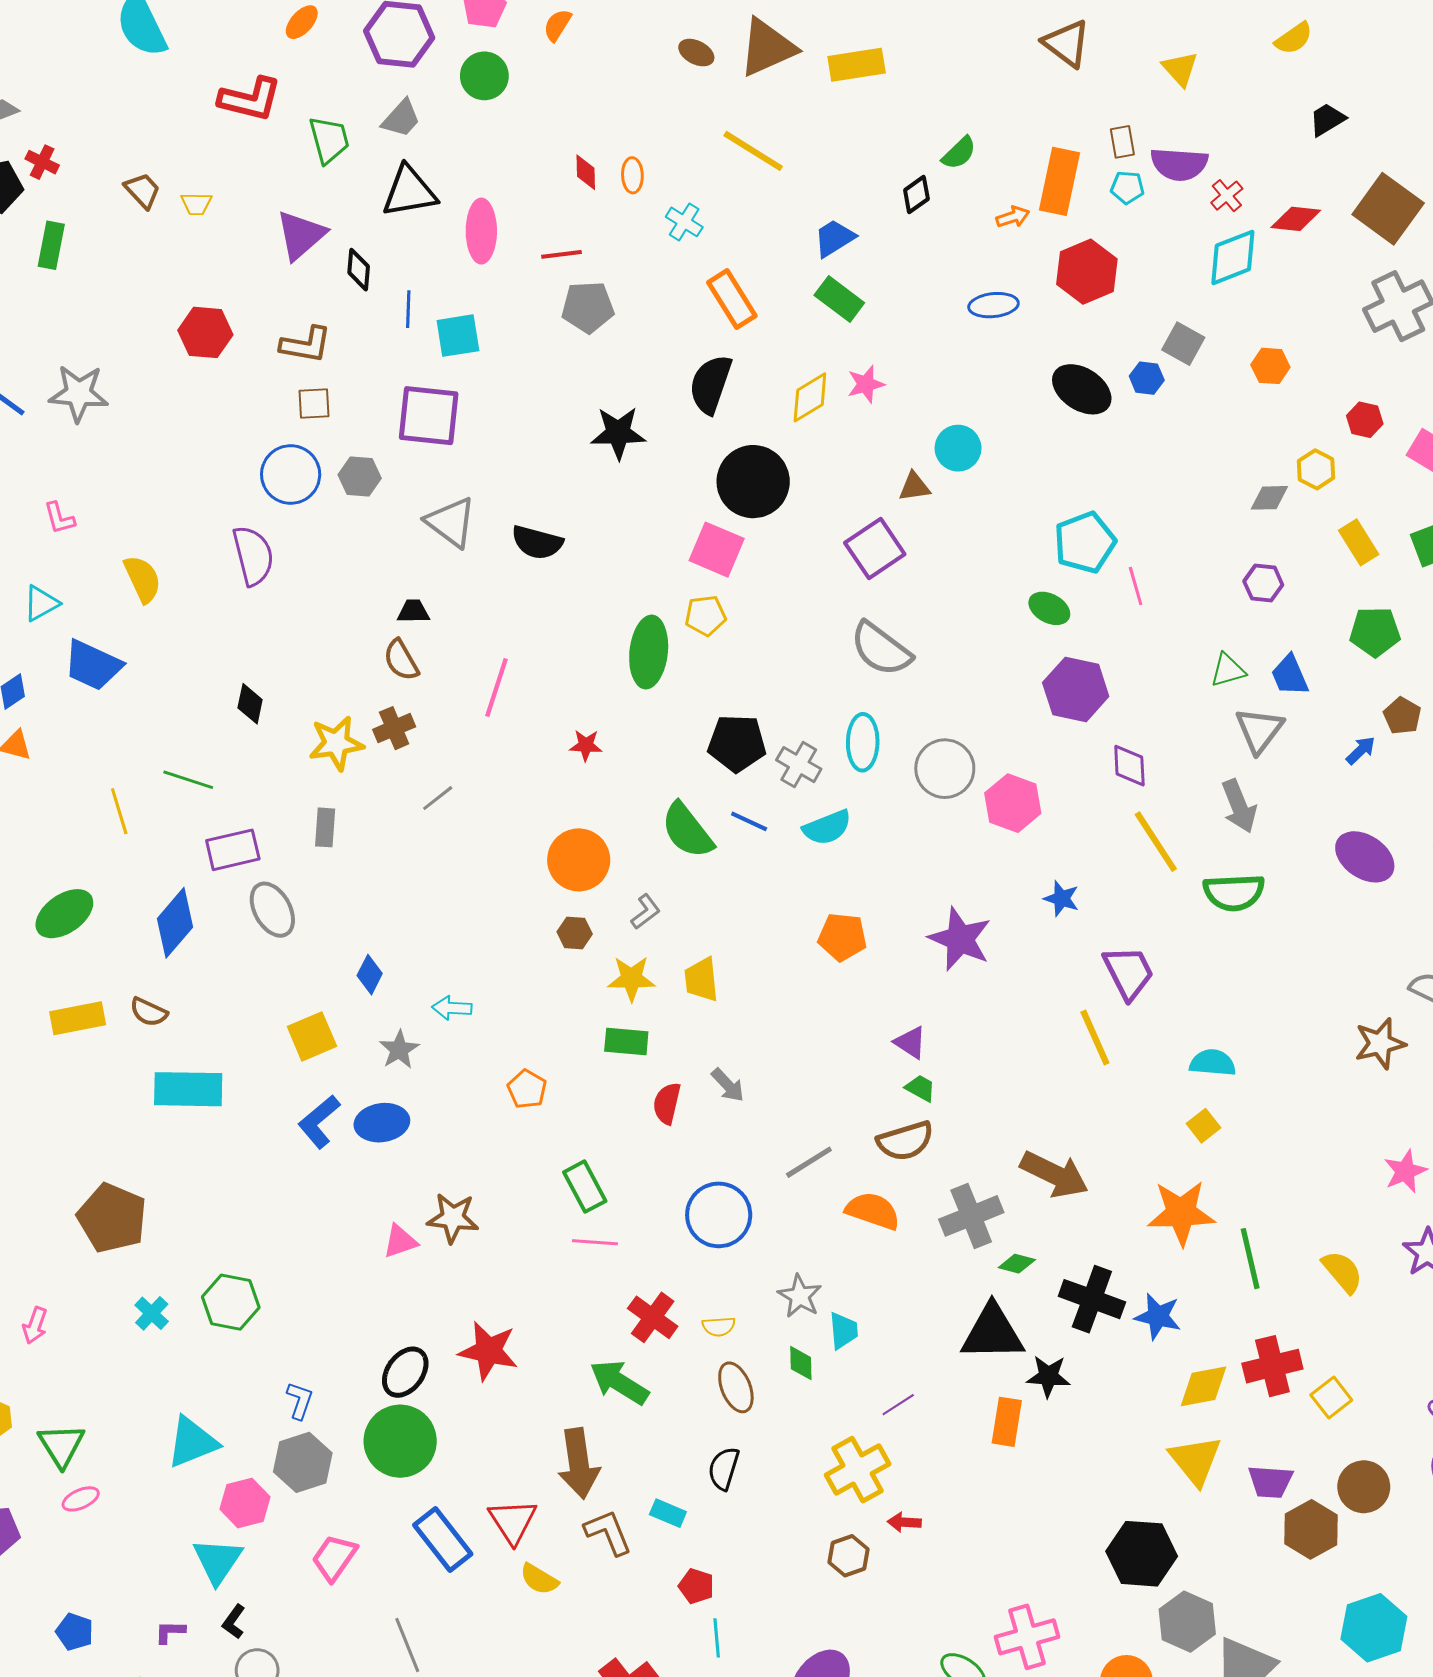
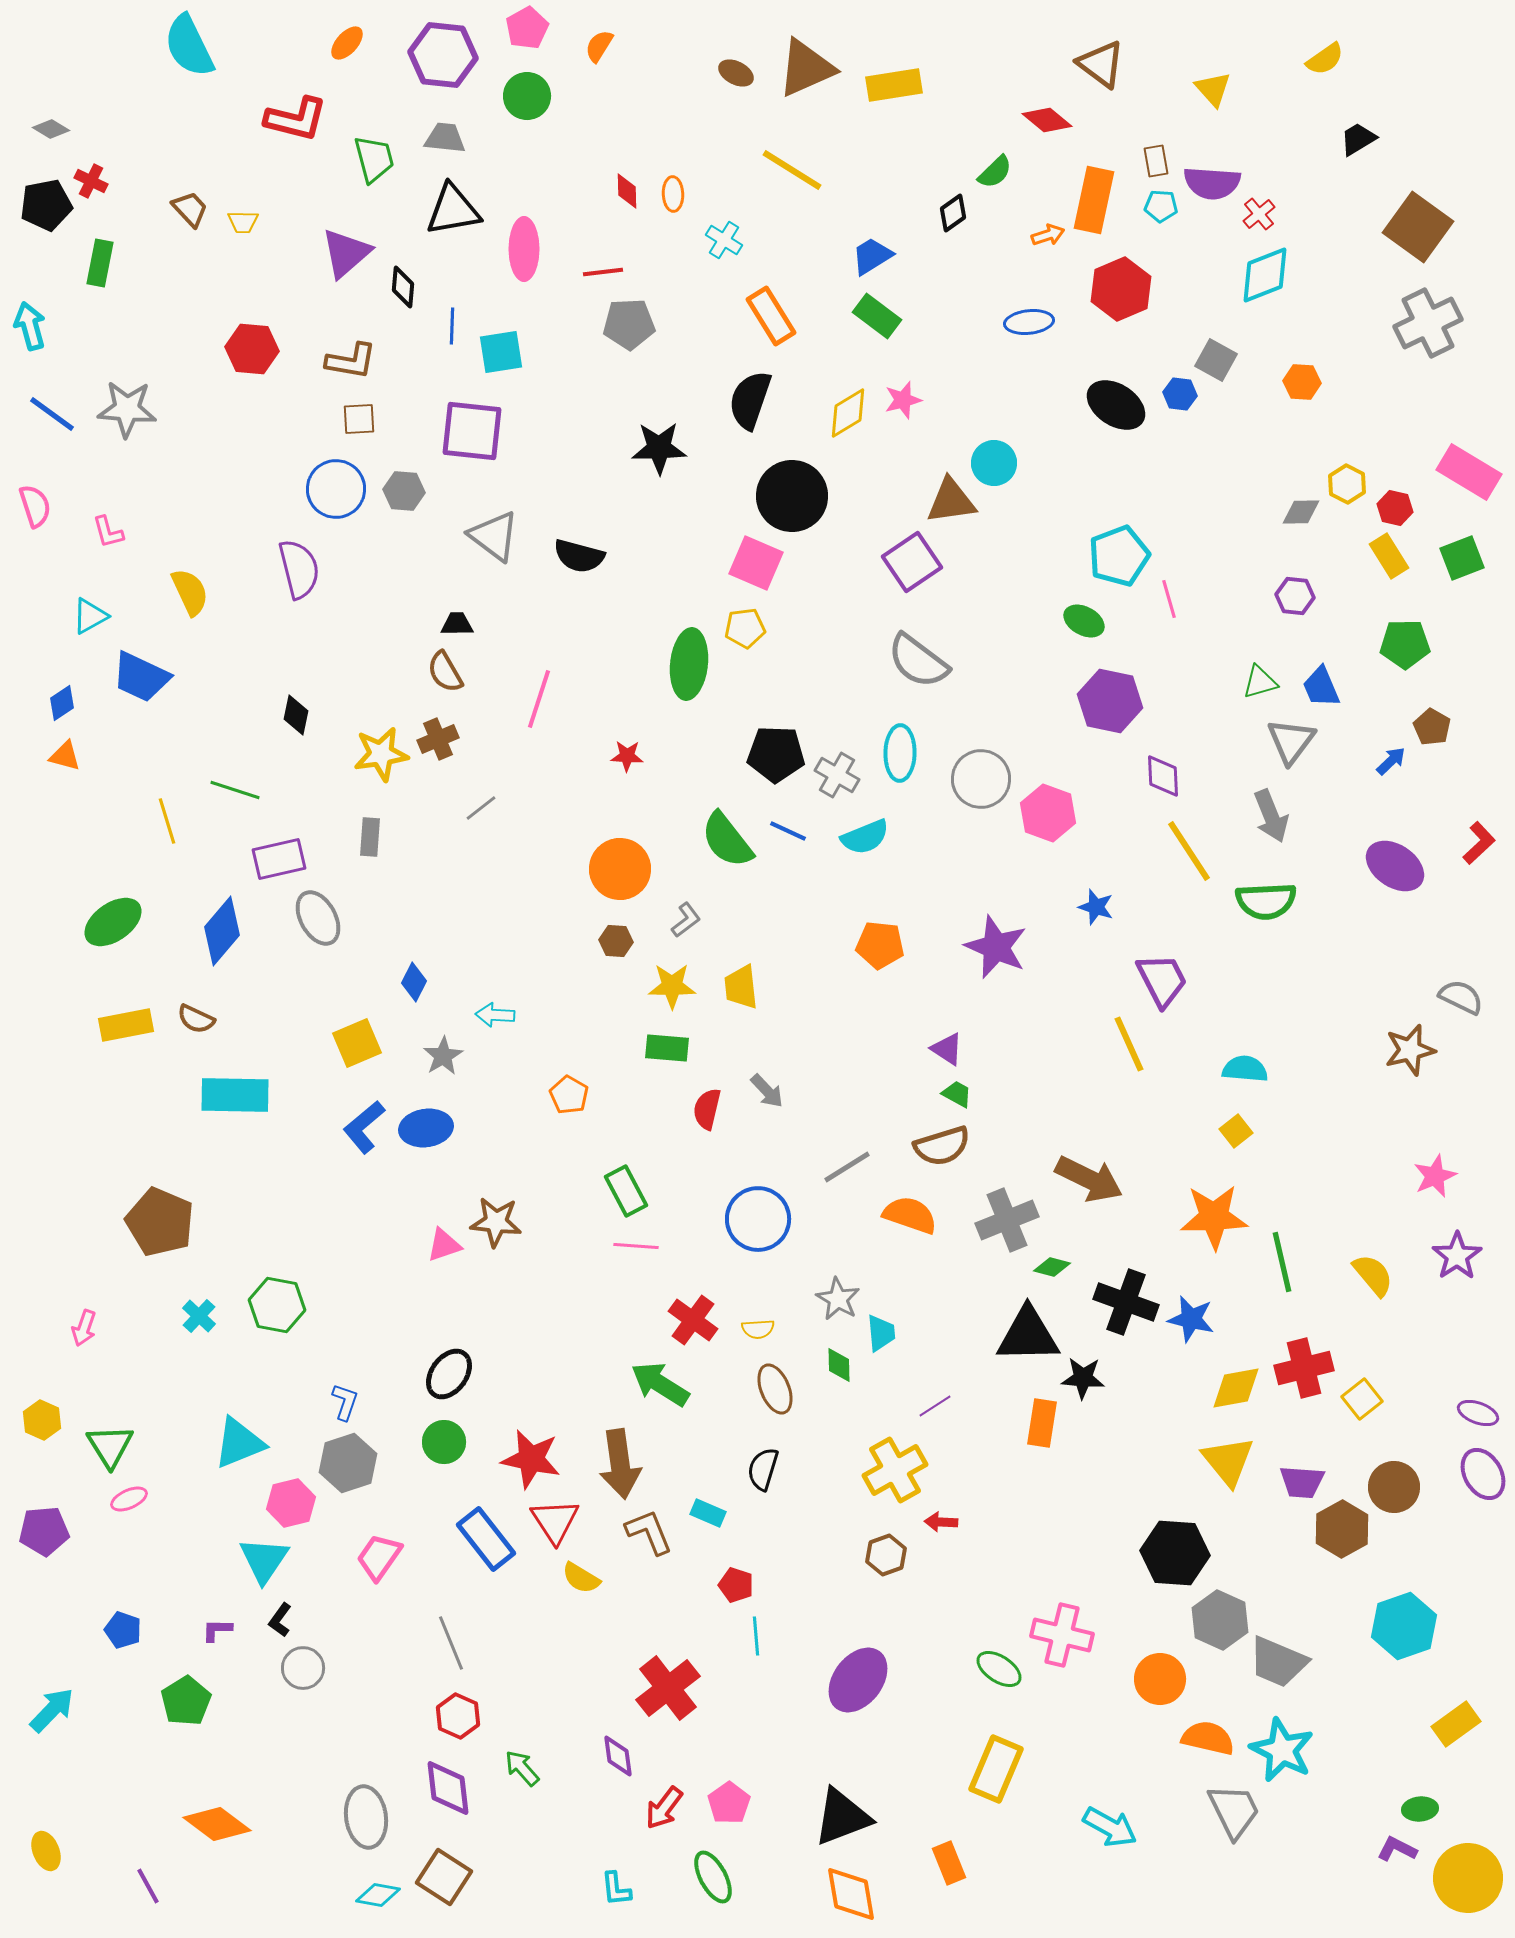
gray trapezoid: (401, 118) -> (445, 138), turned -126
red diamond: (1296, 219) -> (1047, 120), moved, turned 33
red hexagon: (1365, 420) -> (1395, 508), moved
brown triangle: (914, 487) -> (951, 501), size x1.6
red star: (488, 1351) -> (531, 1459), moved
green circle: (400, 1441) -> (444, 1442), size x0.6
pink cross: (1027, 1637) -> (1062, 1635), turned 30

